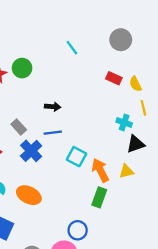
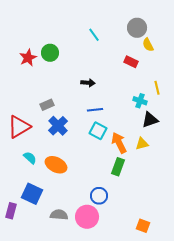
yellow semicircle: (135, 84) -> (148, 45), moved
black arrow: (53, 107) -> (88, 83), moved
gray rectangle: (19, 127) -> (47, 105), turned -72
blue line: (53, 133) -> (95, 110), moved

